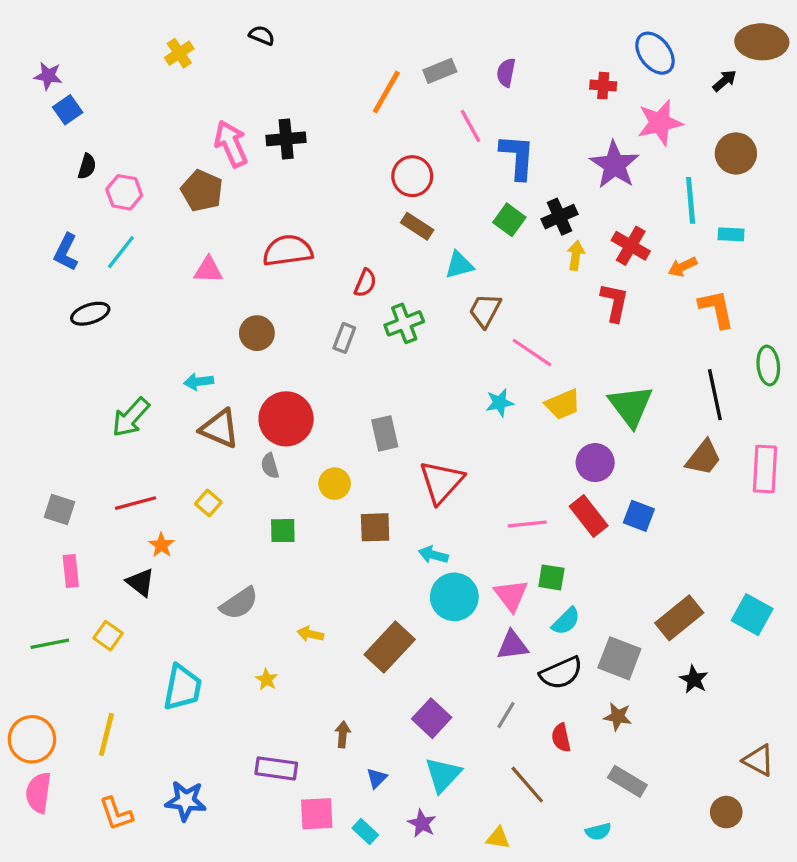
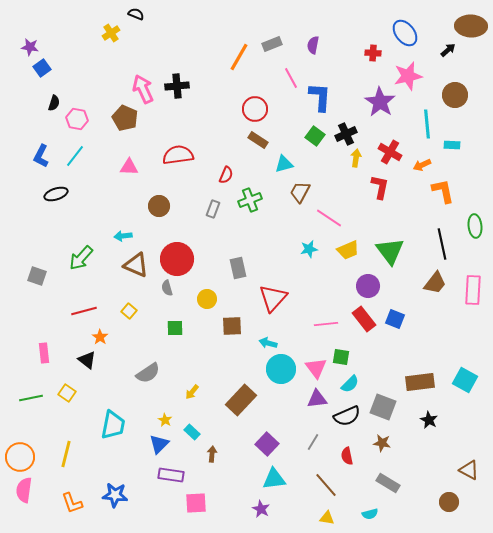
black semicircle: (262, 35) -> (136, 14), moved
gray square: (59, 509) -> (37, 276), moved
brown rectangle: (679, 618) -> (420, 382), turned 32
yellow arrow: (310, 634) -> (192, 392), turned -63
cyan triangle: (443, 775) -> (274, 479), turned 40
blue triangle: (377, 778) -> (159, 444), moved, size x1.5
cyan rectangle: (365, 832) -> (192, 432), moved
yellow triangle: (498, 838) -> (327, 518), moved

